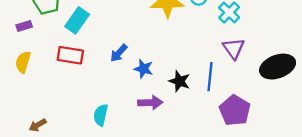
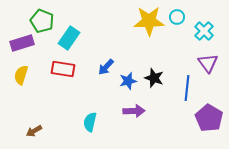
purple rectangle: (24, 26) -> (22, 43), size x1.6
blue star: (143, 69) -> (128, 81), turned -30
black star: (180, 81) -> (154, 78), moved

